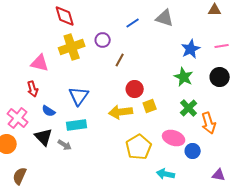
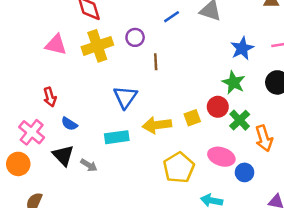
brown line: (120, 60) -> (156, 62), turned -32
pink triangle: (40, 63) -> (56, 45), moved
red circle: (135, 89) -> (218, 107), moved
blue triangle: (79, 96) -> (125, 97), moved
cyan rectangle: (77, 125) -> (117, 137), moved

